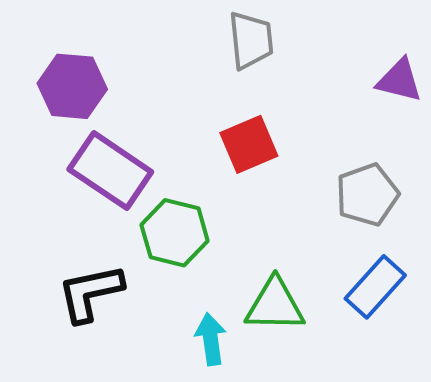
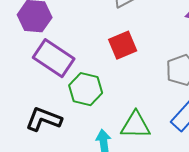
black L-shape: (90, 293) -> (44, 119), turned 33

